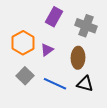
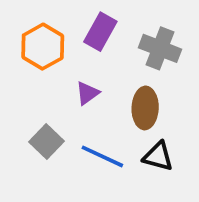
orange hexagon: (23, 43) -> (43, 47), moved

